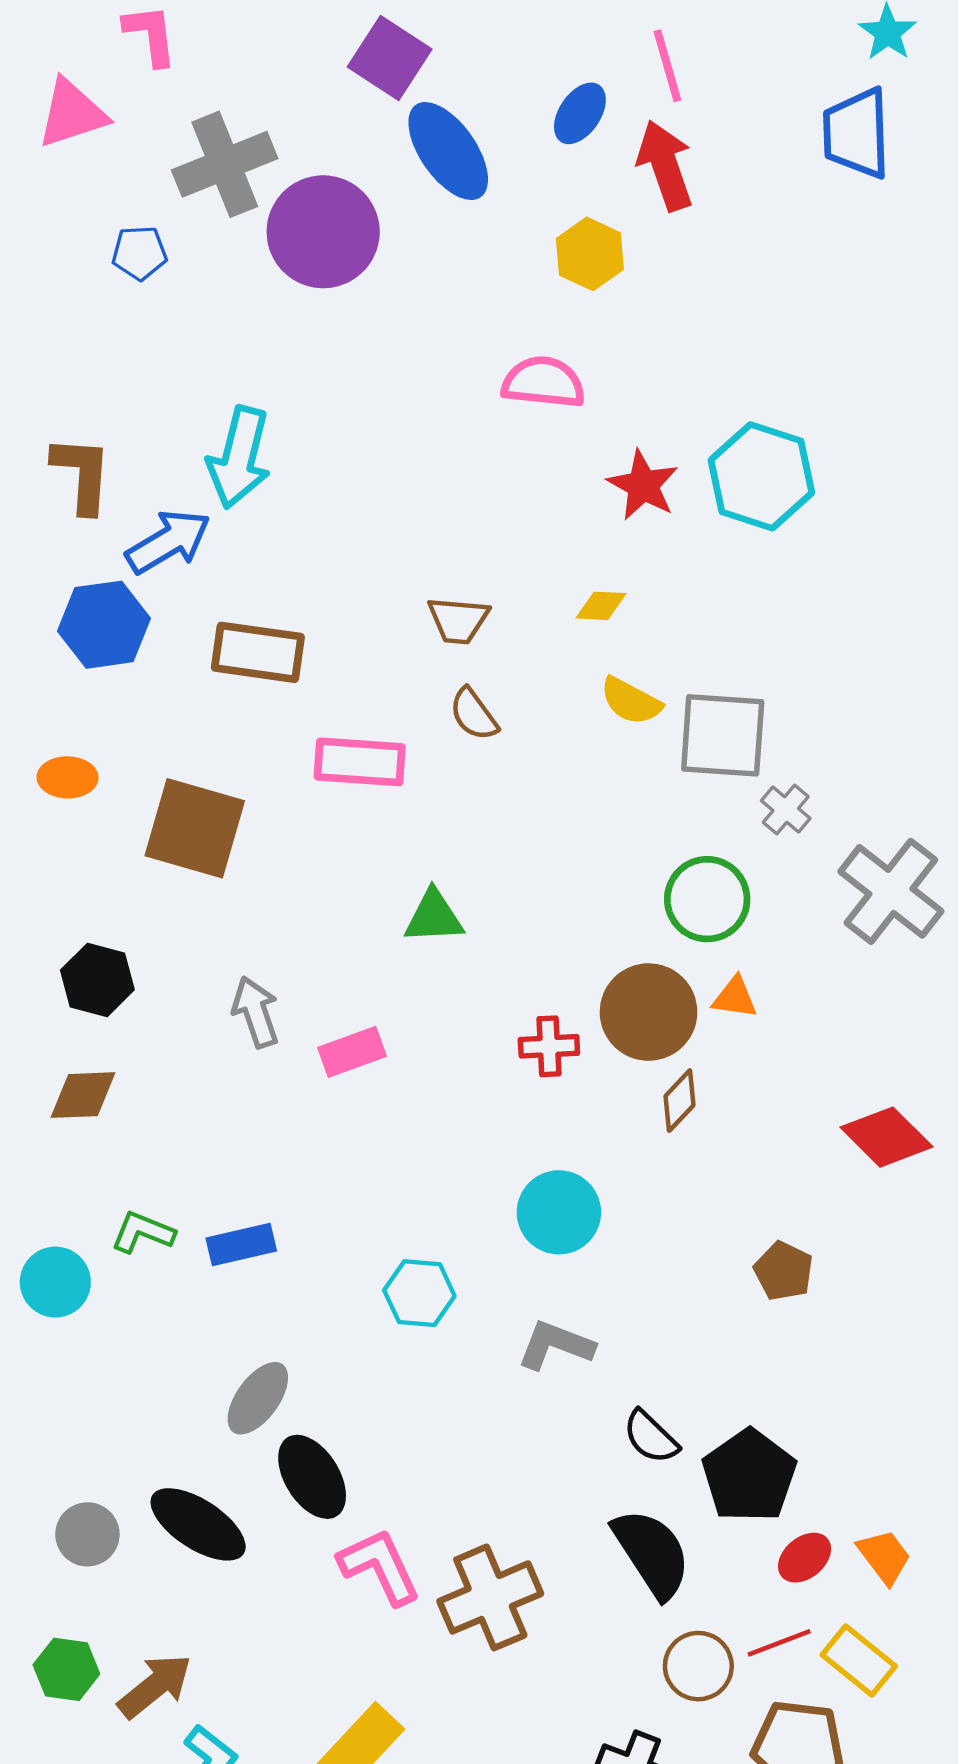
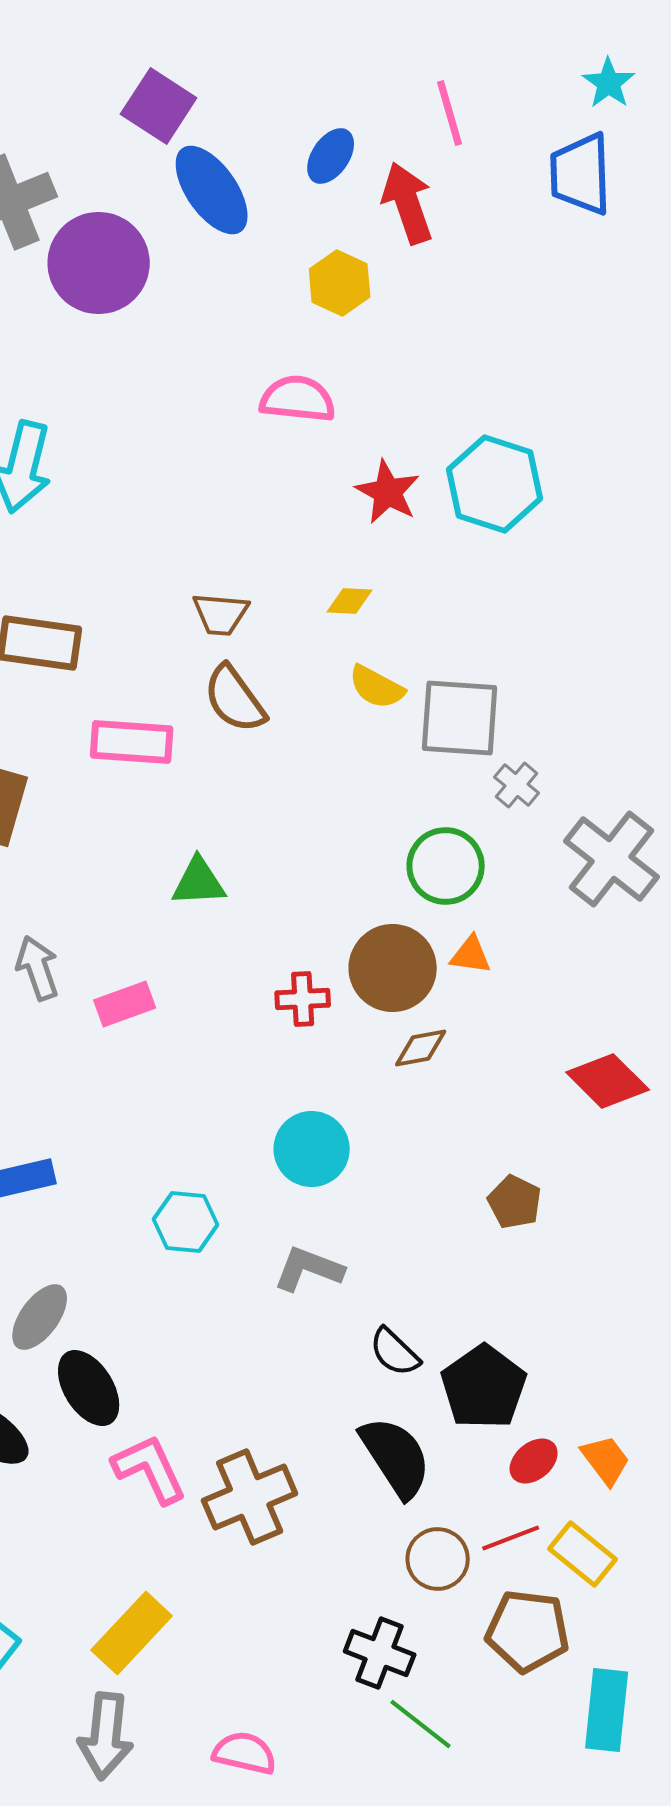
pink line: (667, 66) -> (450, 113), moved
brown semicircle: (474, 714) -> (235, 699), size x1.4
brown diamond: (680, 1101) -> (421, 1048), turned 36

